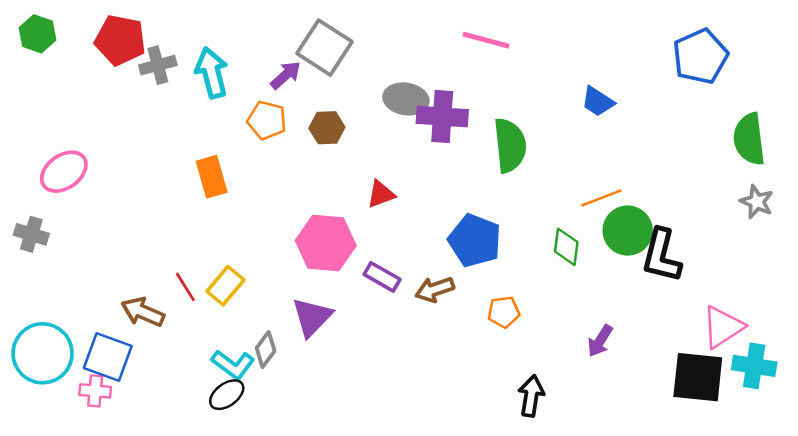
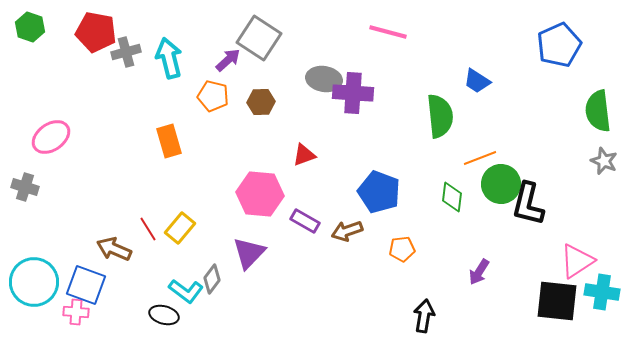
green semicircle: (510, 145) -> (440, 116), moved
black ellipse: (227, 395) -> (164, 315), moved, turned 52

